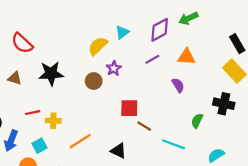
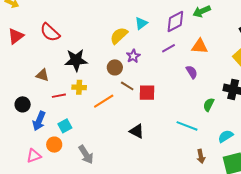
brown triangle: (15, 78) -> (43, 75), moved
yellow cross: (53, 121) -> (79, 87), moved
brown line: (144, 126) -> (127, 86), moved
orange line: (80, 141) -> (104, 101), moved

